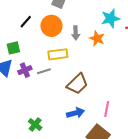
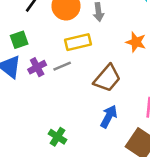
orange star: (97, 38) -> (136, 42), moved
blue arrow: (76, 113) -> (109, 116), turned -42

